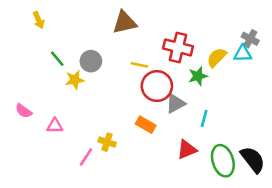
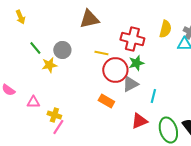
yellow semicircle: (217, 57) -> (165, 29), moved, turned 150
green star: (198, 76) -> (136, 63), moved
yellow cross: (107, 142) -> (54, 115), moved

